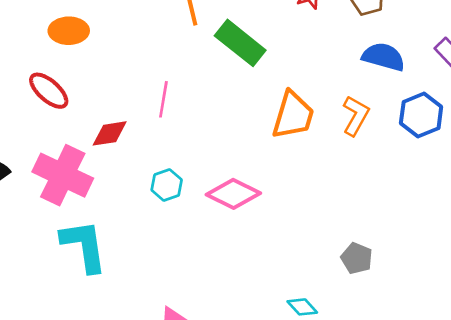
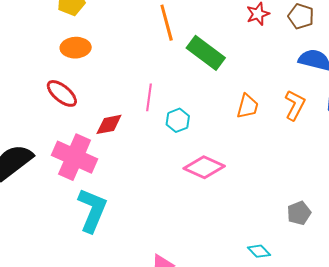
orange trapezoid: (293, 115) -> (248, 106), size x0.7
cyan hexagon: (167, 185) -> (178, 120), moved
cyan L-shape: (84, 246) -> (92, 210), turned 33
gray pentagon: (357, 258) -> (299, 213), turned 30

